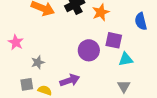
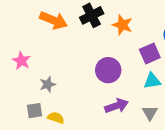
orange star: (101, 12) -> (122, 25), turned -30
purple square: (114, 40) -> (150, 54), moved, turned -36
purple arrow: (70, 80) -> (117, 106), moved

